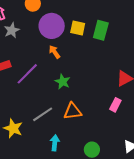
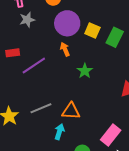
green star: (63, 82) -> (85, 71), moved
pink rectangle: (115, 105) -> (111, 135), moved, size x1.5
cyan arrow: (55, 143) -> (59, 132), moved

